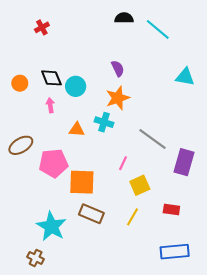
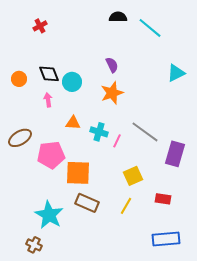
cyan triangle: (185, 77) -> (176, 73), turned -36
cyan cross: (104, 122) -> (99, 132), moved
pink line: (123, 163) -> (117, 141), moved

